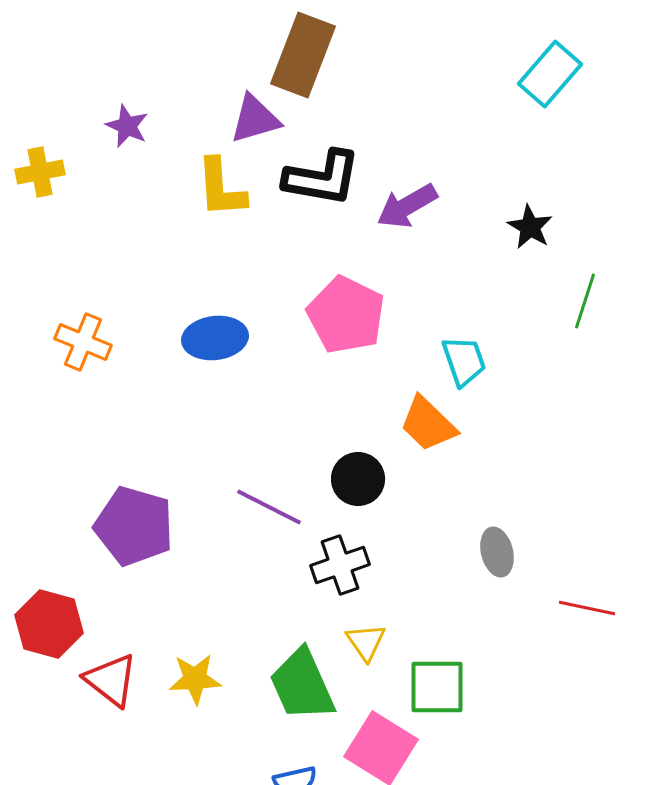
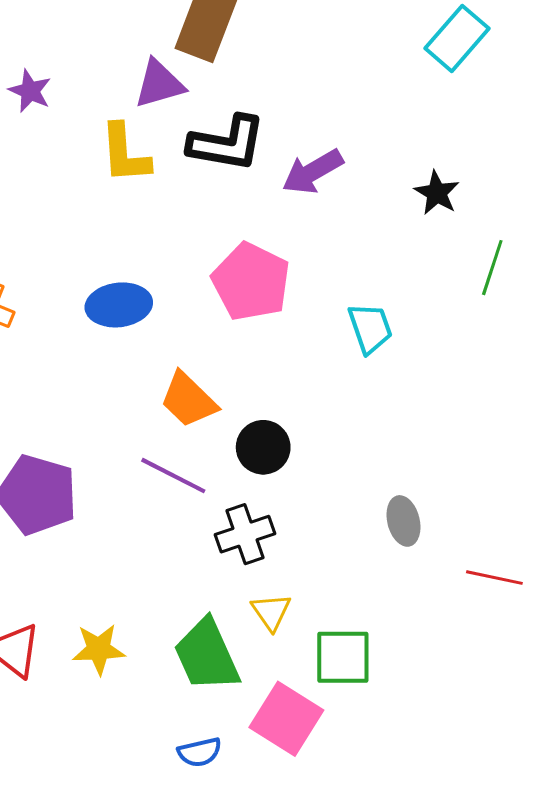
orange trapezoid: (428, 424) -> (188, 400), moved

